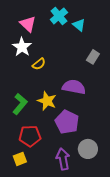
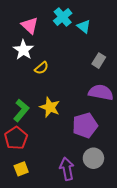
purple semicircle: (74, 87) -> (101, 92), moved
purple pentagon: (67, 122) -> (85, 125), moved, turned 30
red pentagon: (30, 136) -> (16, 138), moved, turned -30

